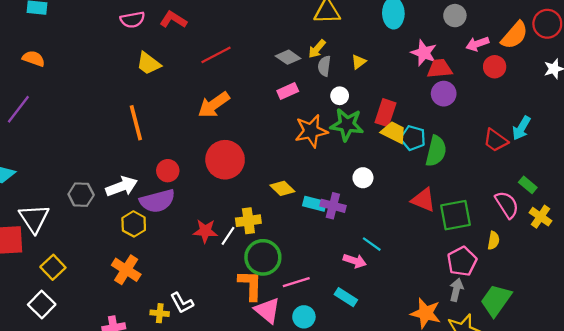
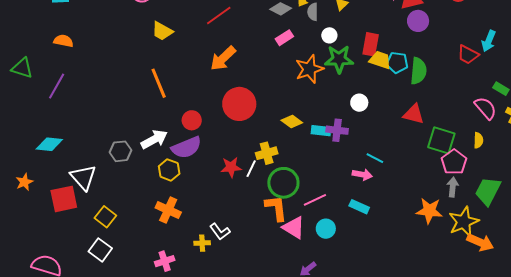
green square: (456, 215) -> (441, 140), moved, turned 36

